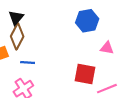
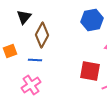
brown diamond: (17, 36) -> (42, 35), moved

